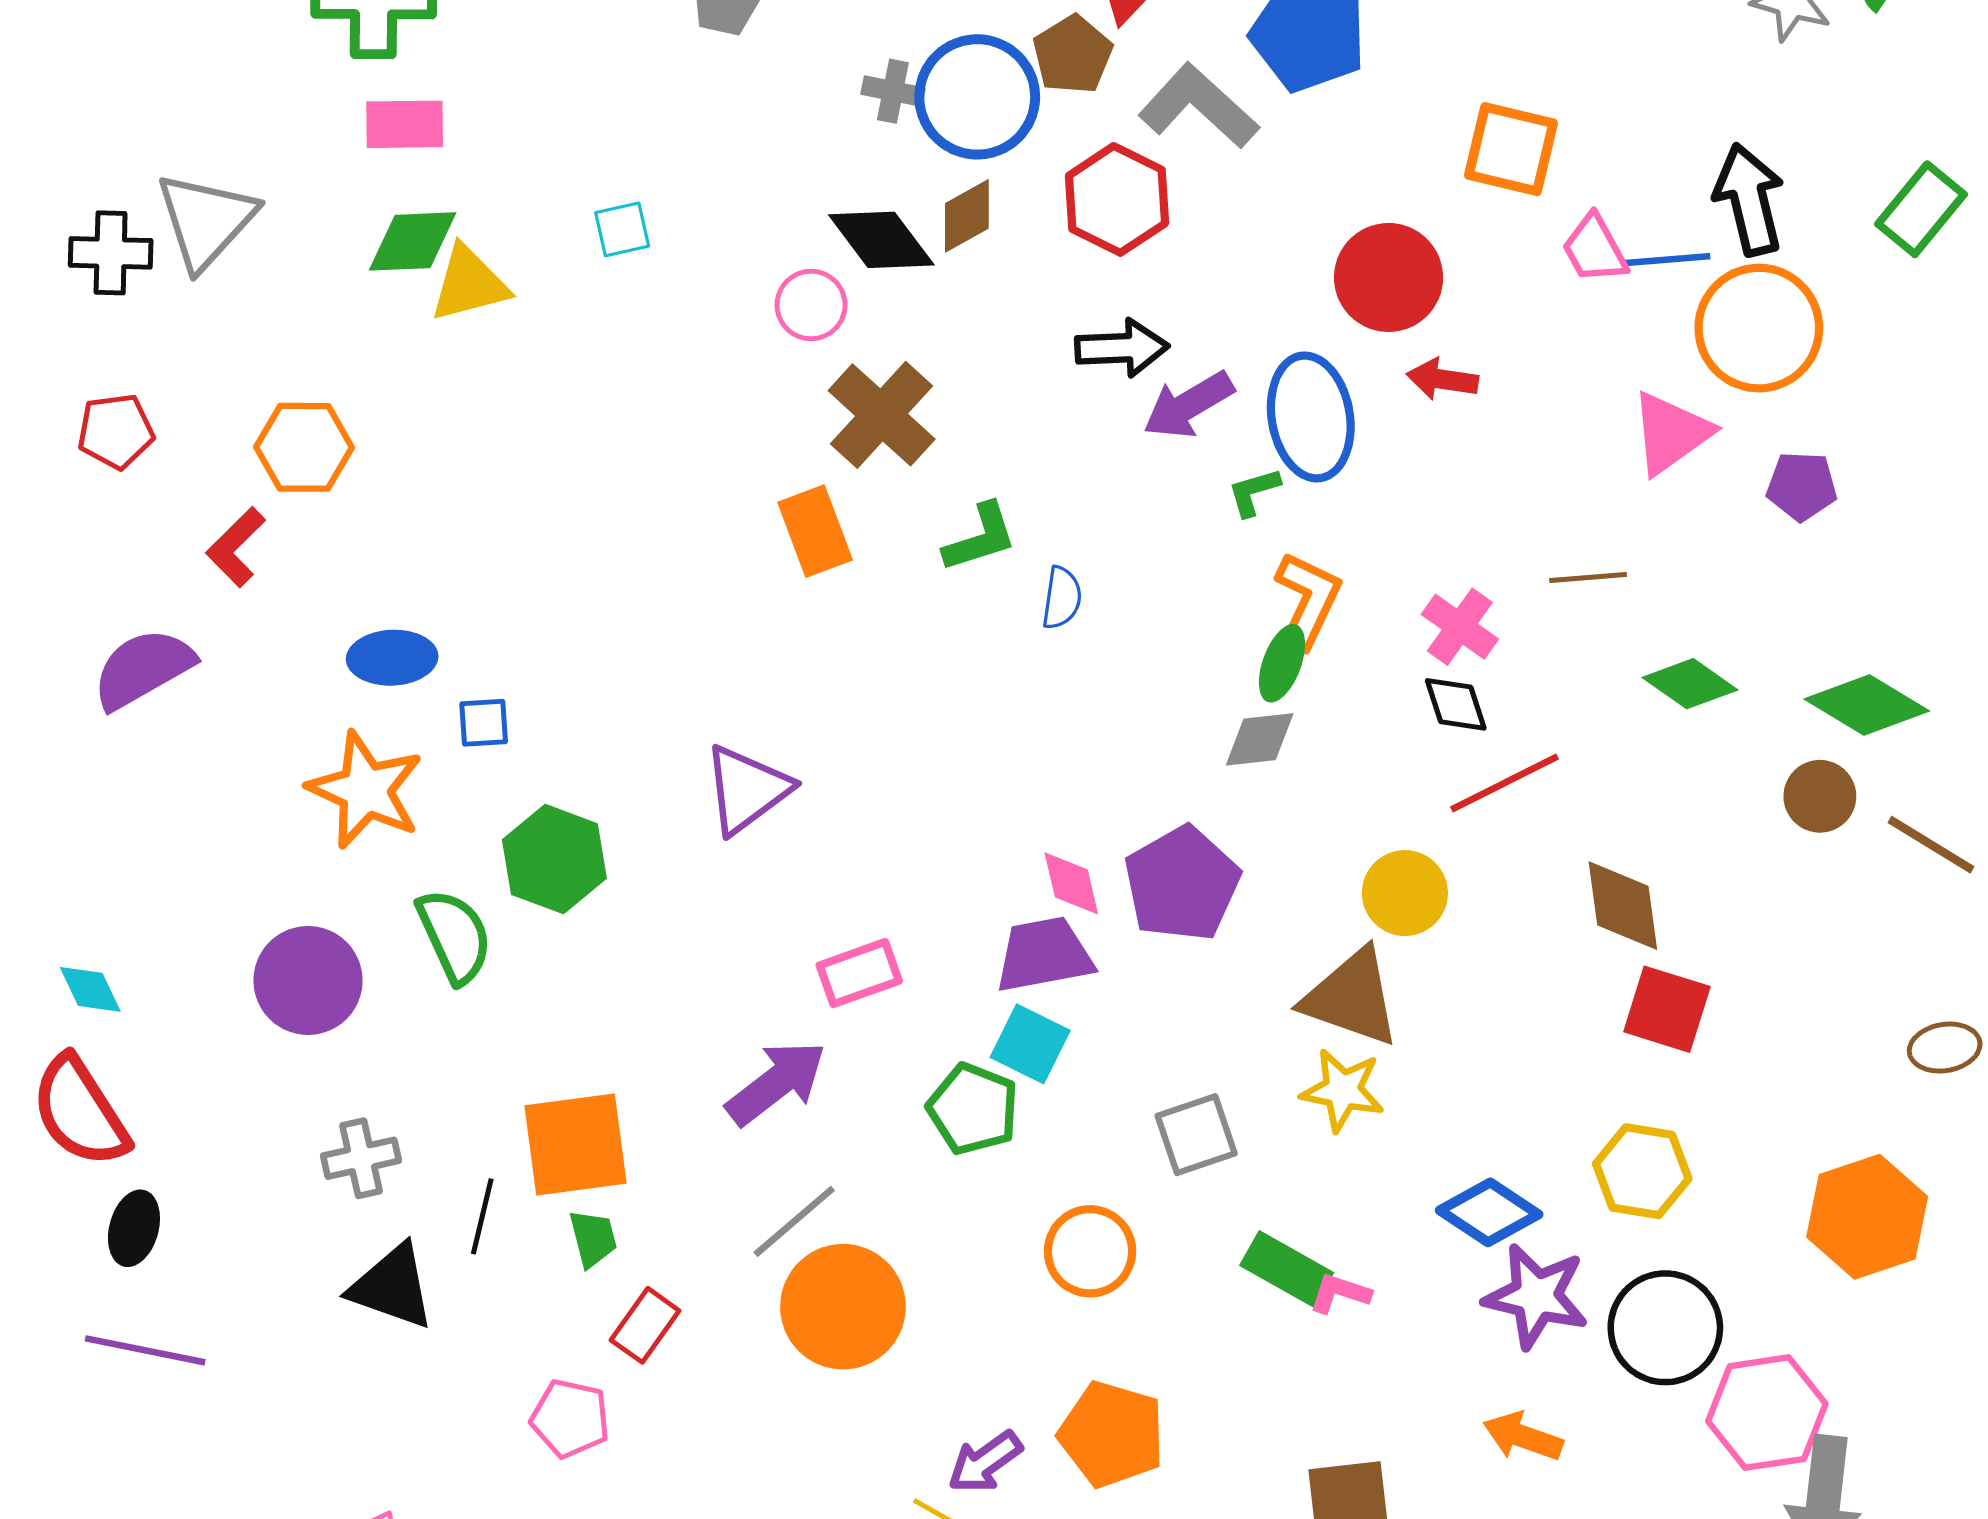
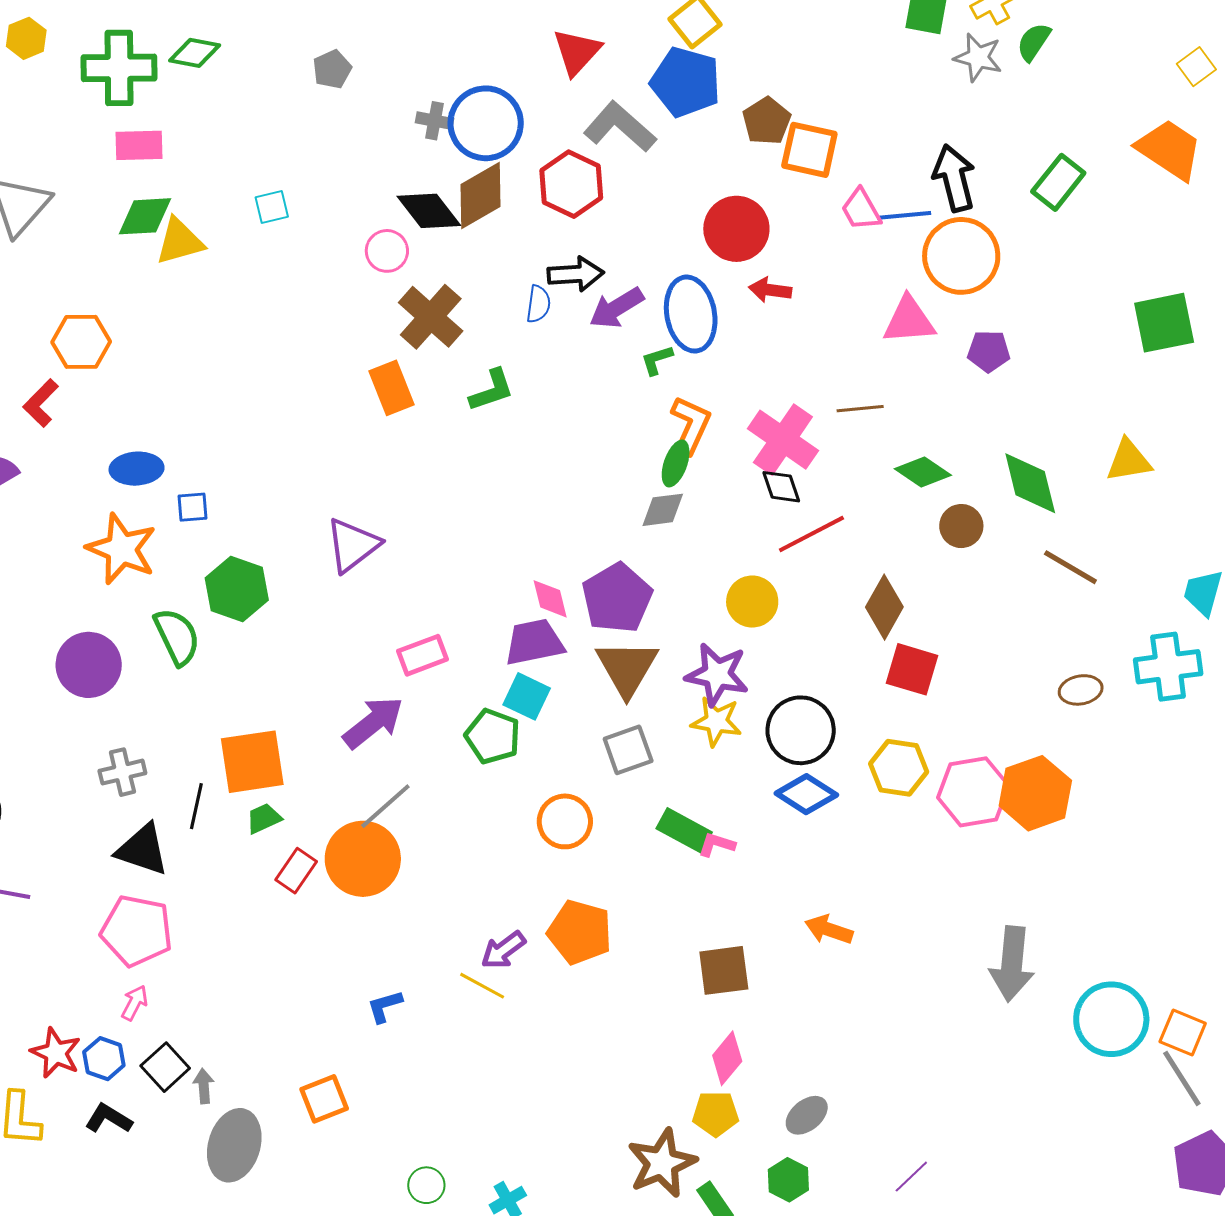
brown pentagon: (1073, 55) -> (767, 121), moved
brown diamond: (967, 216) -> (480, 195), size x1.5
pink triangle: (1671, 433) -> (909, 320), turned 32
blue semicircle: (1062, 598) -> (538, 304), moved
pink cross: (1460, 627) -> (783, 440), size x1.5
green diamond: (1867, 705) -> (1030, 483), turned 46
brown circle: (1820, 796) -> (961, 526), moved
brown diamond: (1623, 906) -> (884, 607), turned 38
brown triangle: (1351, 998) -> (627, 668), moved, turned 42
green trapezoid: (593, 1238) -> (264, 818), turned -99
purple star: (1536, 1296) -> (717, 674), moved
orange circle: (843, 1307) -> (363, 859), moved
black circle: (1665, 1328) -> (801, 730), moved
pink hexagon: (1767, 1413) -> (973, 792), moved
pink pentagon: (570, 1418) -> (137, 931), moved, size x1.5

